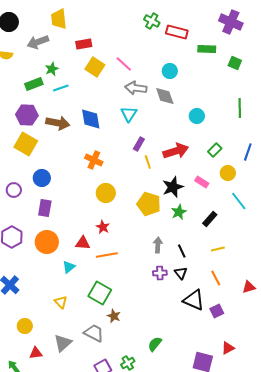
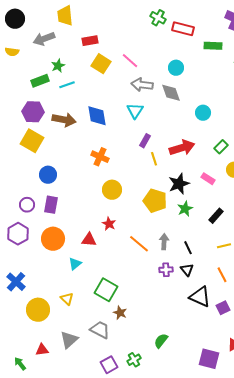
purple circle: (14, 190) -> (27, 205), moved
orange line: (107, 255) -> (139, 244), moved, turned 50
yellow circle: (25, 326) -> (38, 310), moved, size x1.5

